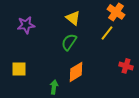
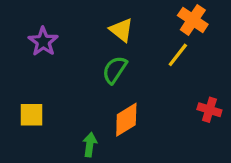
purple star: (26, 25) -> (43, 42), turned -30

